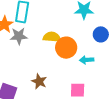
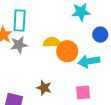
cyan arrow: (87, 60) -> (89, 61), size x1.5

